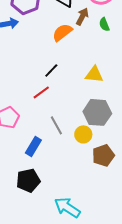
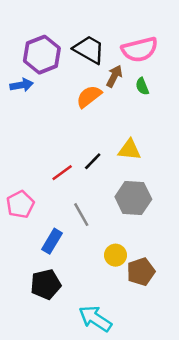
black line: (51, 70) -> (93, 161), moved
yellow circle: (83, 134) -> (116, 255), moved
brown pentagon: (103, 155) -> (141, 272), moved

